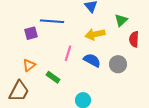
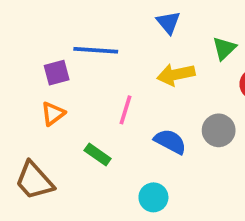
blue semicircle: (92, 60) -> (170, 142), moved
orange triangle: (29, 65) -> (53, 114), moved
brown trapezoid: (19, 91) -> (34, 181), turned 110

